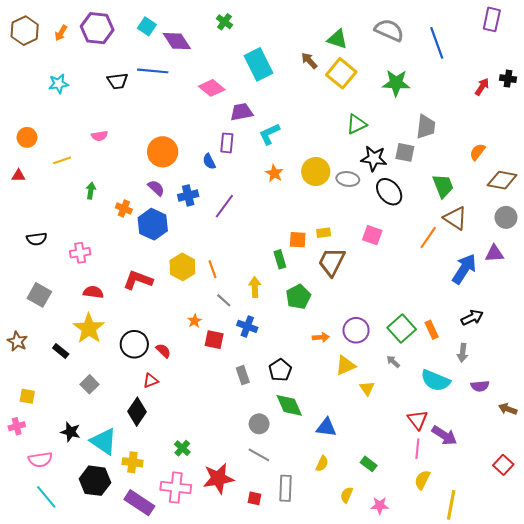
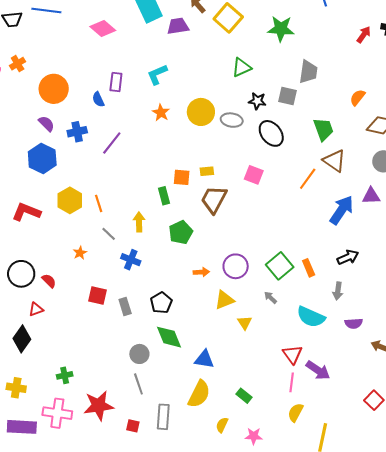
purple trapezoid: (242, 112) -> (178, 26), moved
black star: (374, 158) -> (257, 101), size x0.7
orange cross: (124, 208) -> (18, 64), moved, turned 35
red square: (214, 340) -> (97, 295), moved
green cross: (182, 448) -> (65, 375), turned 35
gray line: (259, 455) -> (138, 384), turned 40
yellow semicircle: (322, 464) -> (199, 394), size x1.8
purple rectangle: (139, 503) -> (22, 427), turned -32

